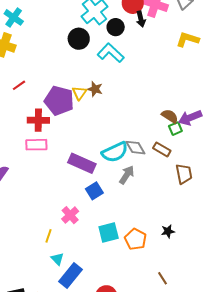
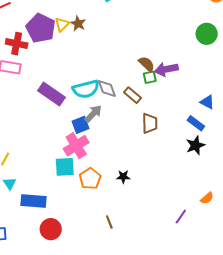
blue square: (94, 191) -> (81, 125), moved
pink cross: (70, 215) -> (76, 146), moved, size x1.4
blue rectangle: (71, 275) -> (33, 201), moved, turned 45

